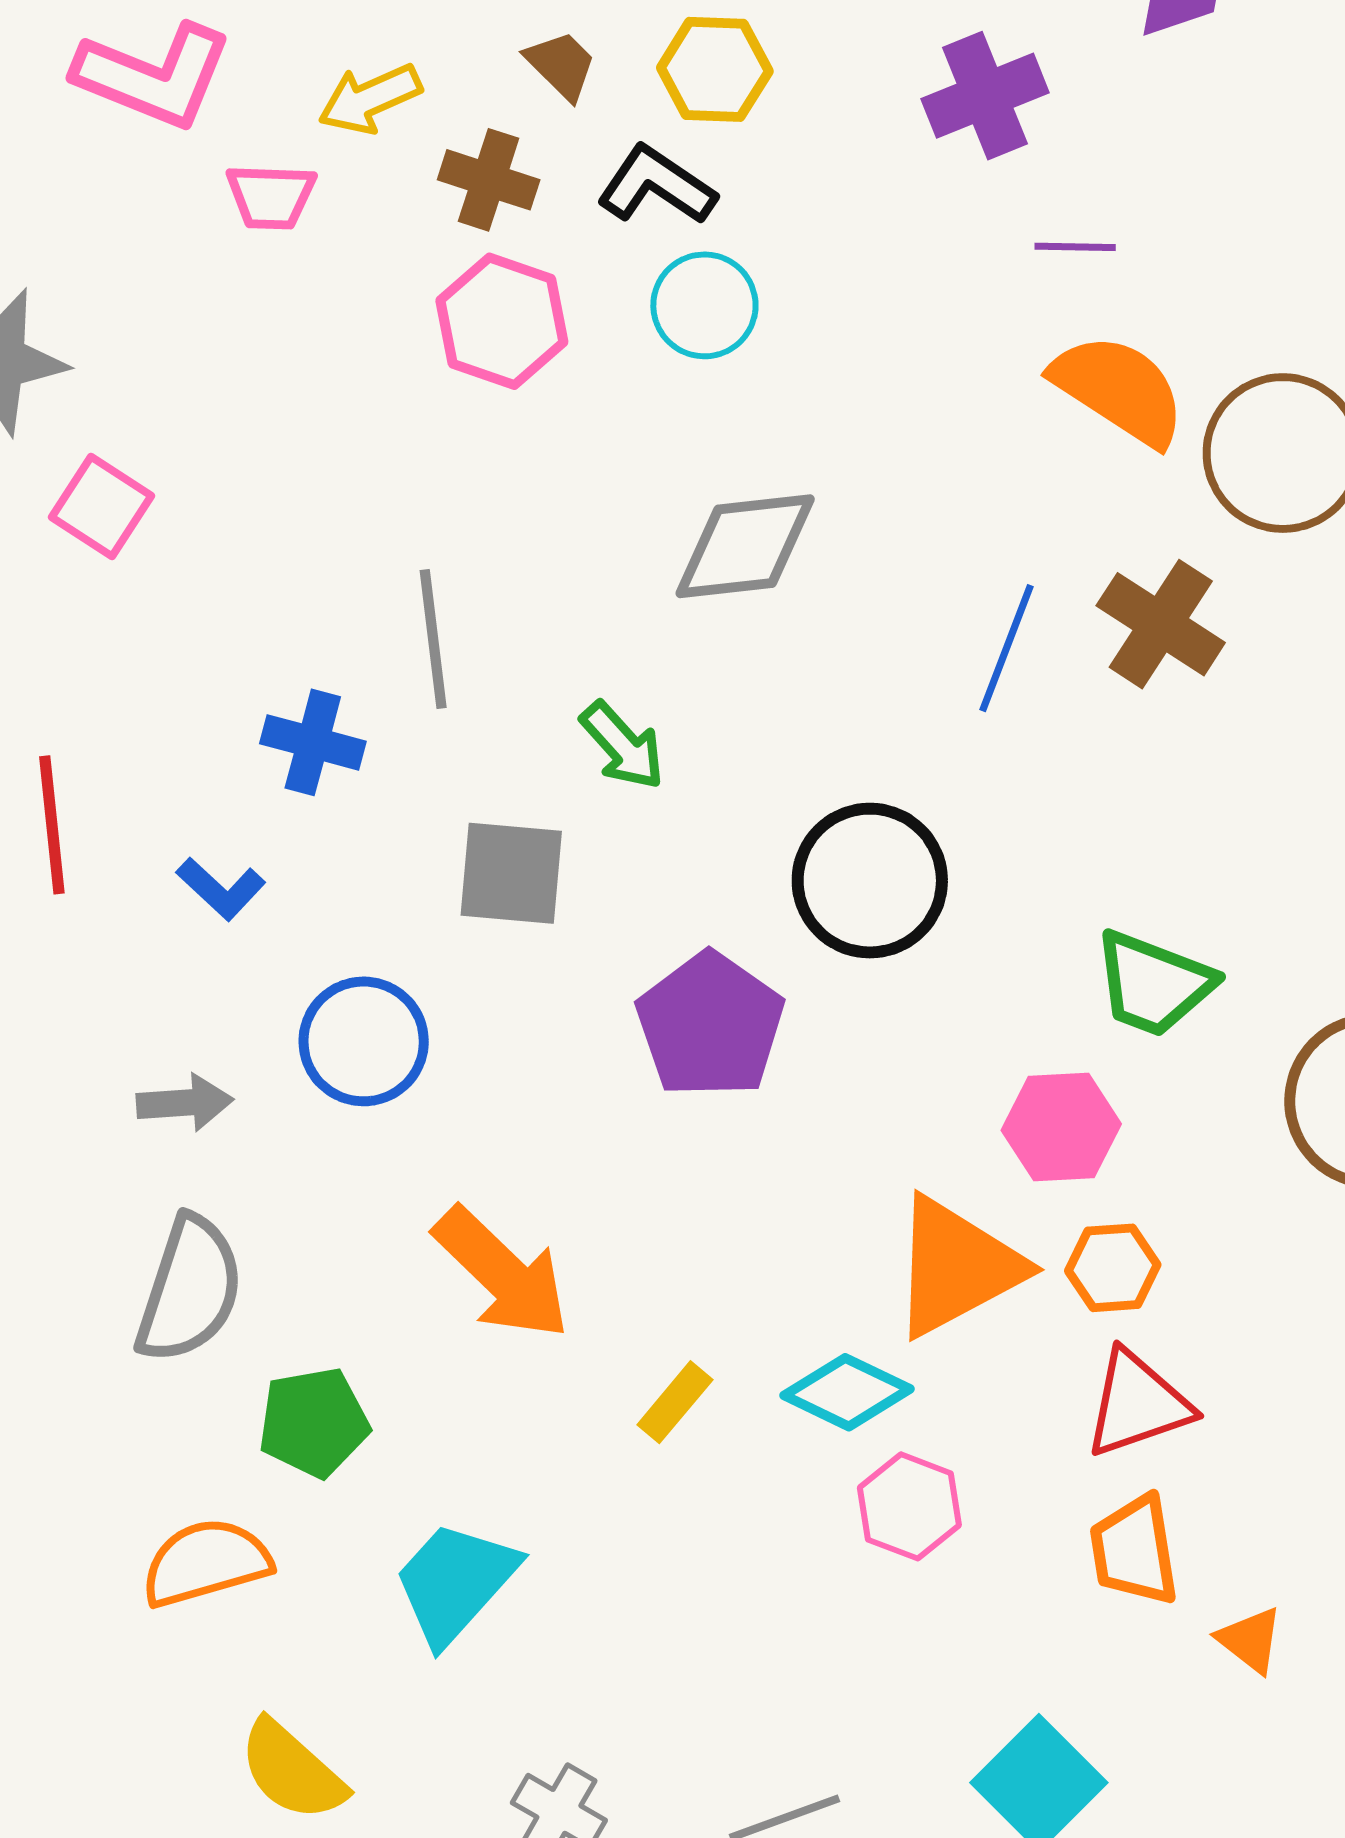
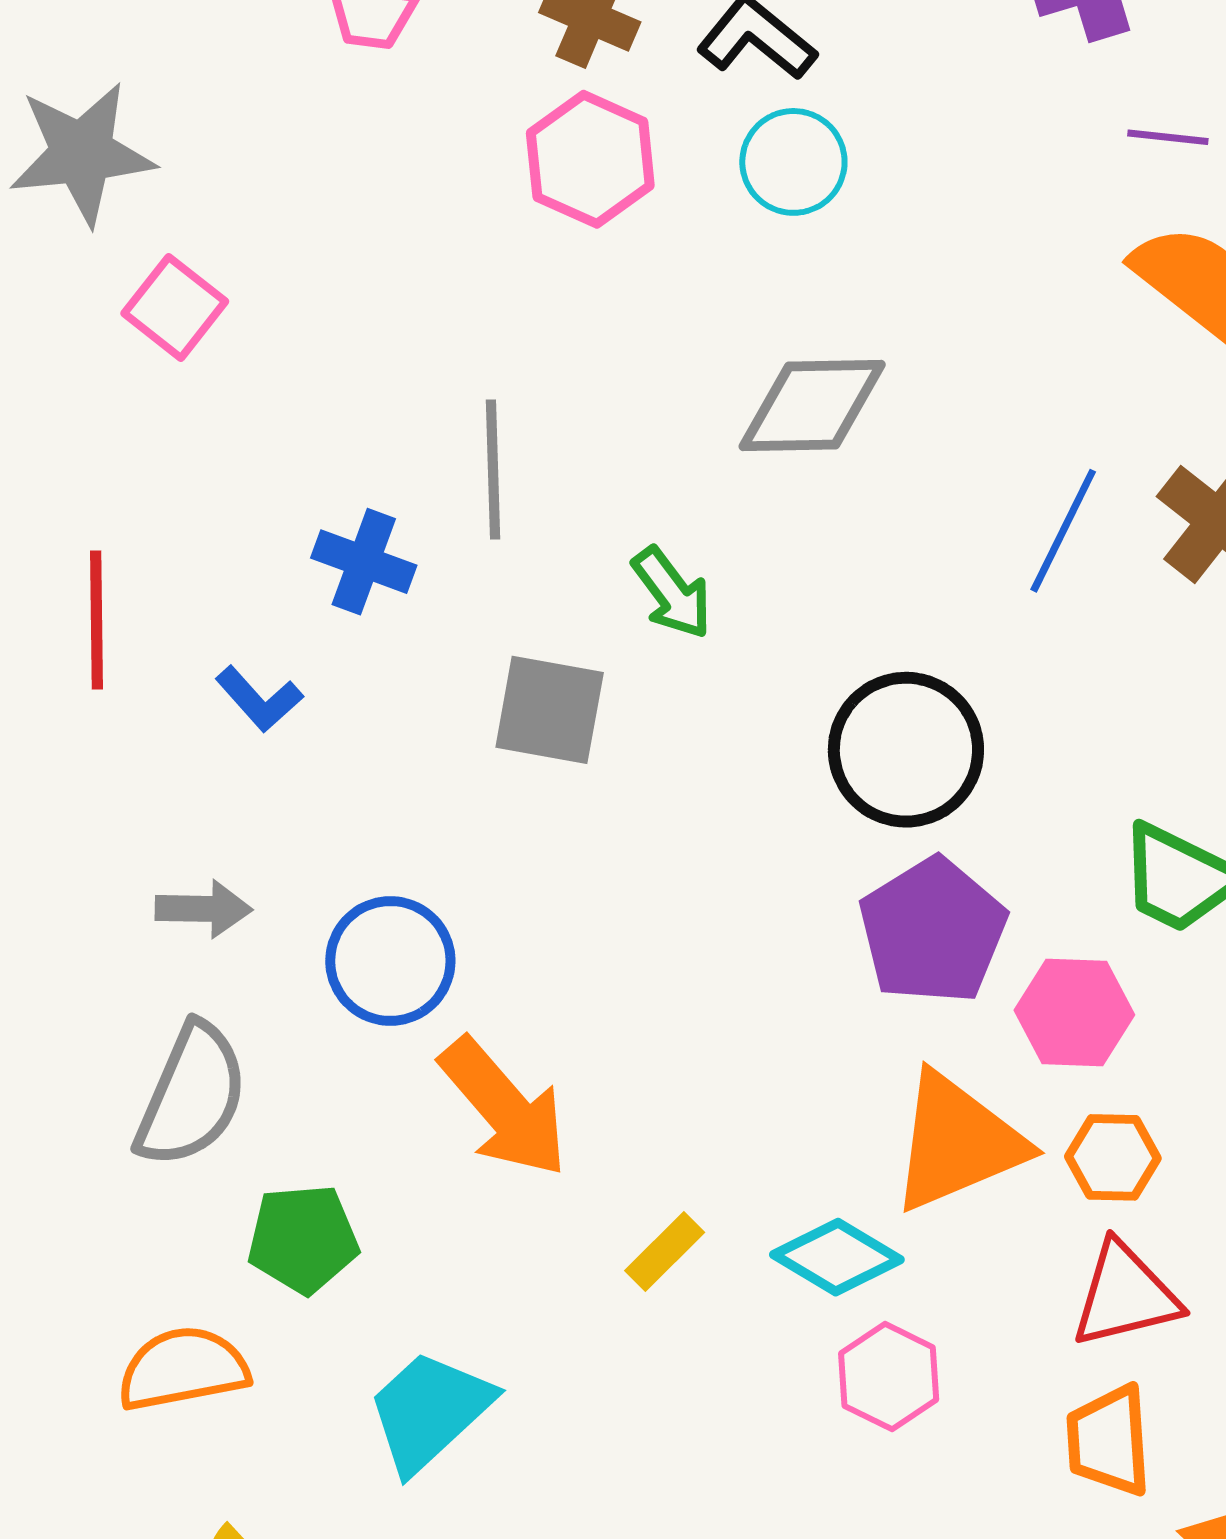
purple pentagon: (710, 1025) -> (933, 931), moved
blue circle: (364, 1041) -> (390, 961), moved

